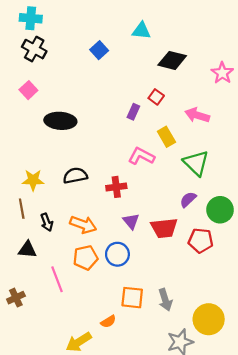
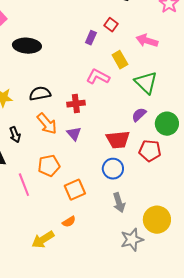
purple triangle: (131, 221) -> (74, 134), moved
orange arrow: (83, 225) -> (47, 124), moved, turned 30
blue circle: (117, 254) -> (113, 169), moved
orange square: (132, 298) -> (75, 190), moved, turned -30

